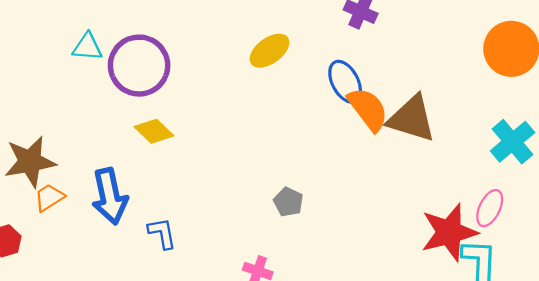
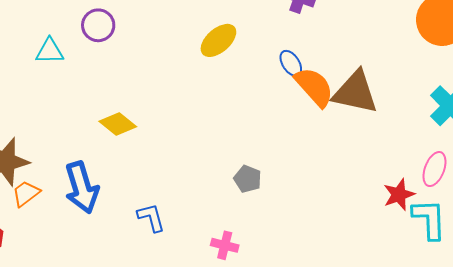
purple circle: (139, 66) -> (98, 25), moved, size x0.6
blue ellipse: (345, 82) -> (291, 63), size x0.7
red star: (449, 232) -> (399, 195), size x0.6
blue L-shape: (162, 233) -> (151, 217), moved

